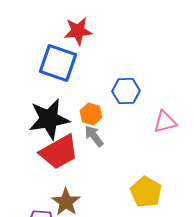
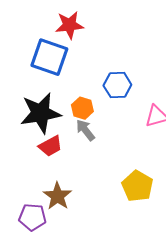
red trapezoid: (59, 152) -> (50, 146), size x0.6

